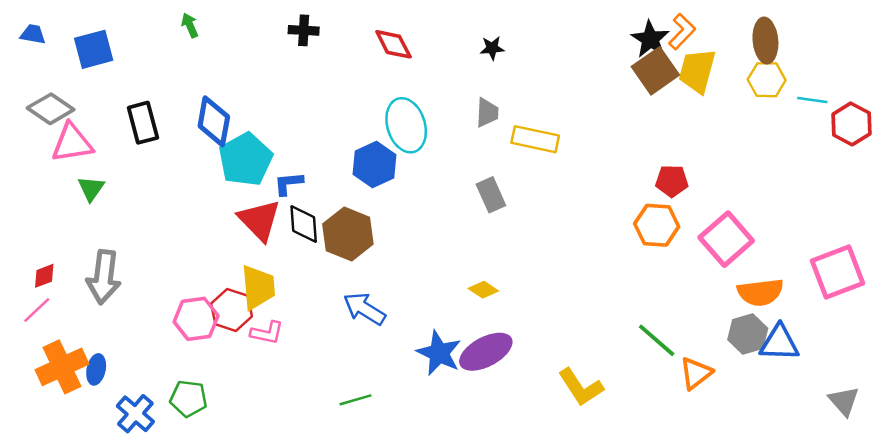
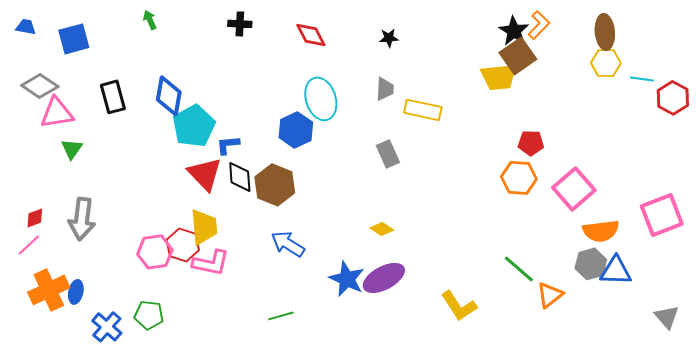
yellow trapezoid: (697, 71) -> (499, 77), moved, turned -111
pink L-shape: (267, 333) -> (211, 263), size x1.4

